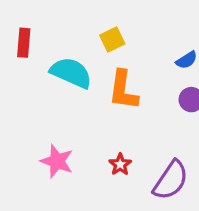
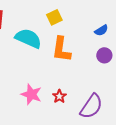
pink star: (57, 161) -> (31, 94), moved

